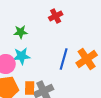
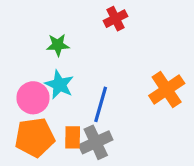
cyan star: (22, 56) -> (59, 85), turned 30
blue line: (64, 59) -> (101, 104), moved

